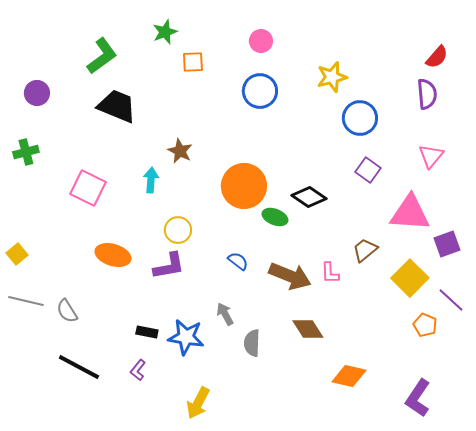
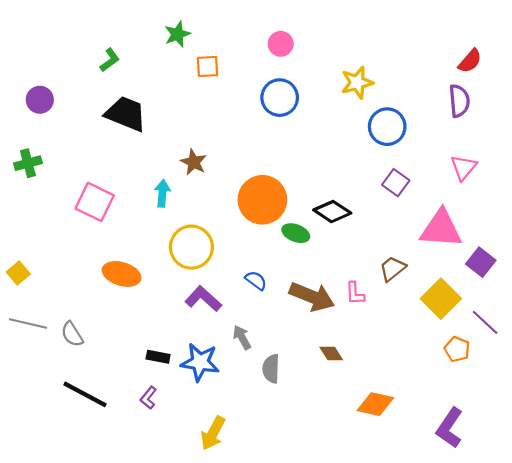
green L-shape: (102, 56) -> (110, 60), size x0.6
yellow circle: (178, 230) -> (191, 247), size x1.5
purple square: (447, 244) -> (481, 262), turned -32
purple L-shape: (169, 266) -> (203, 299), moved, turned -128
brown diamond: (308, 329) -> (331, 354), size x0.7

